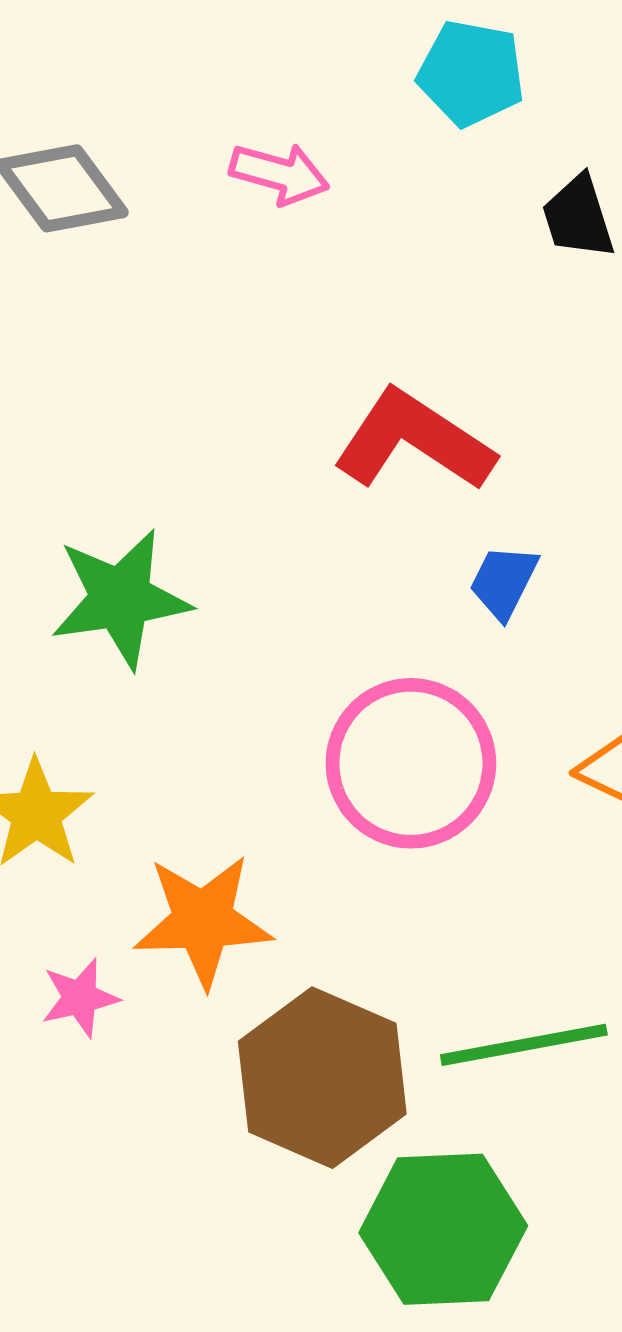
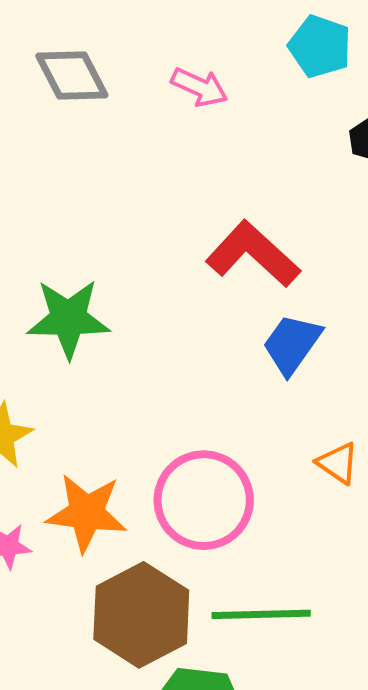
blue trapezoid: (504, 582) -> (292, 344), size x1.4
pink circle: (411, 763) -> (204, 500), moved

